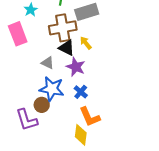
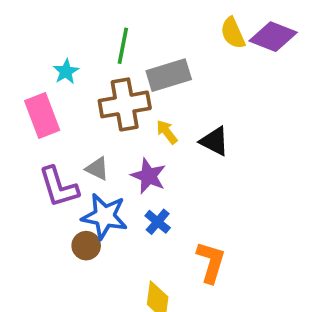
black triangle: (67, 48) -> (214, 141), moved
orange L-shape: (90, 117) -> (211, 262), moved, turned -140
purple L-shape: (27, 120) -> (59, 187), moved

